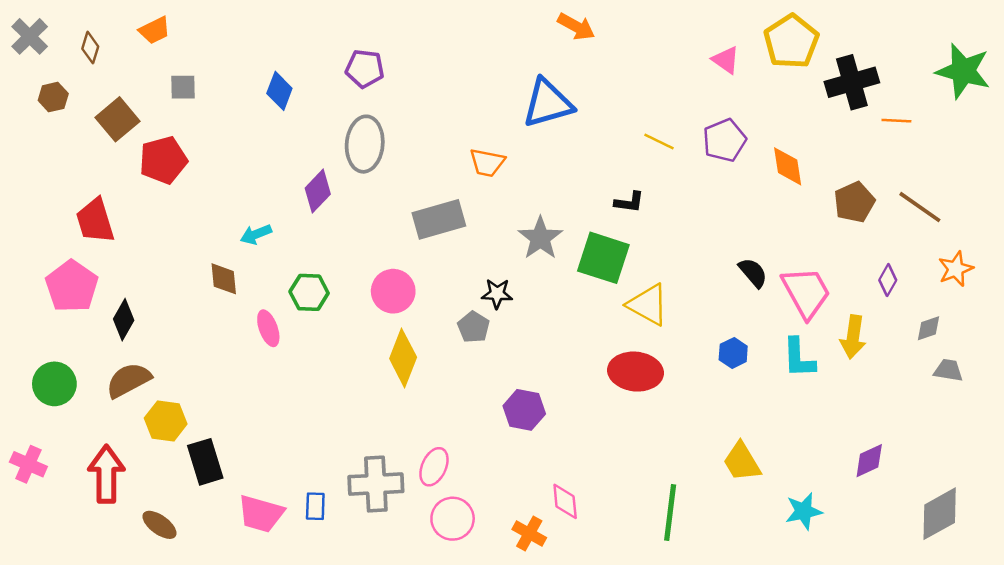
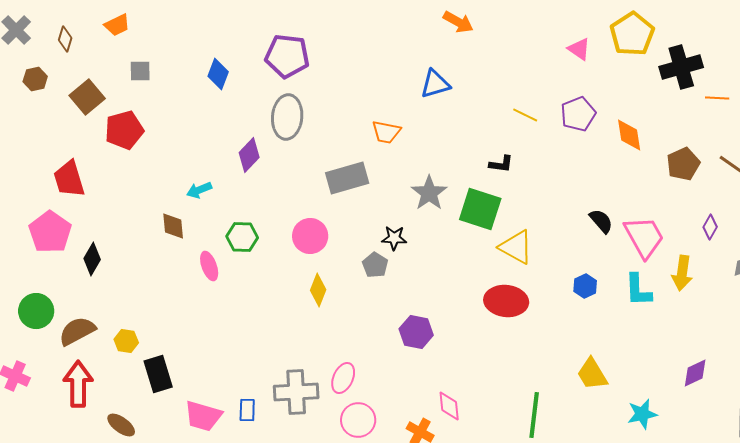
purple pentagon: (365, 69) -> (287, 56), size x1.4
blue triangle: (548, 103) -> (435, 84), size x0.7
yellow diamond: (403, 358) -> (318, 290), size x0.7
brown semicircle: (129, 380) -> (77, 331), moved
yellow hexagon: (166, 421) -> (126, 341), size x0.7

